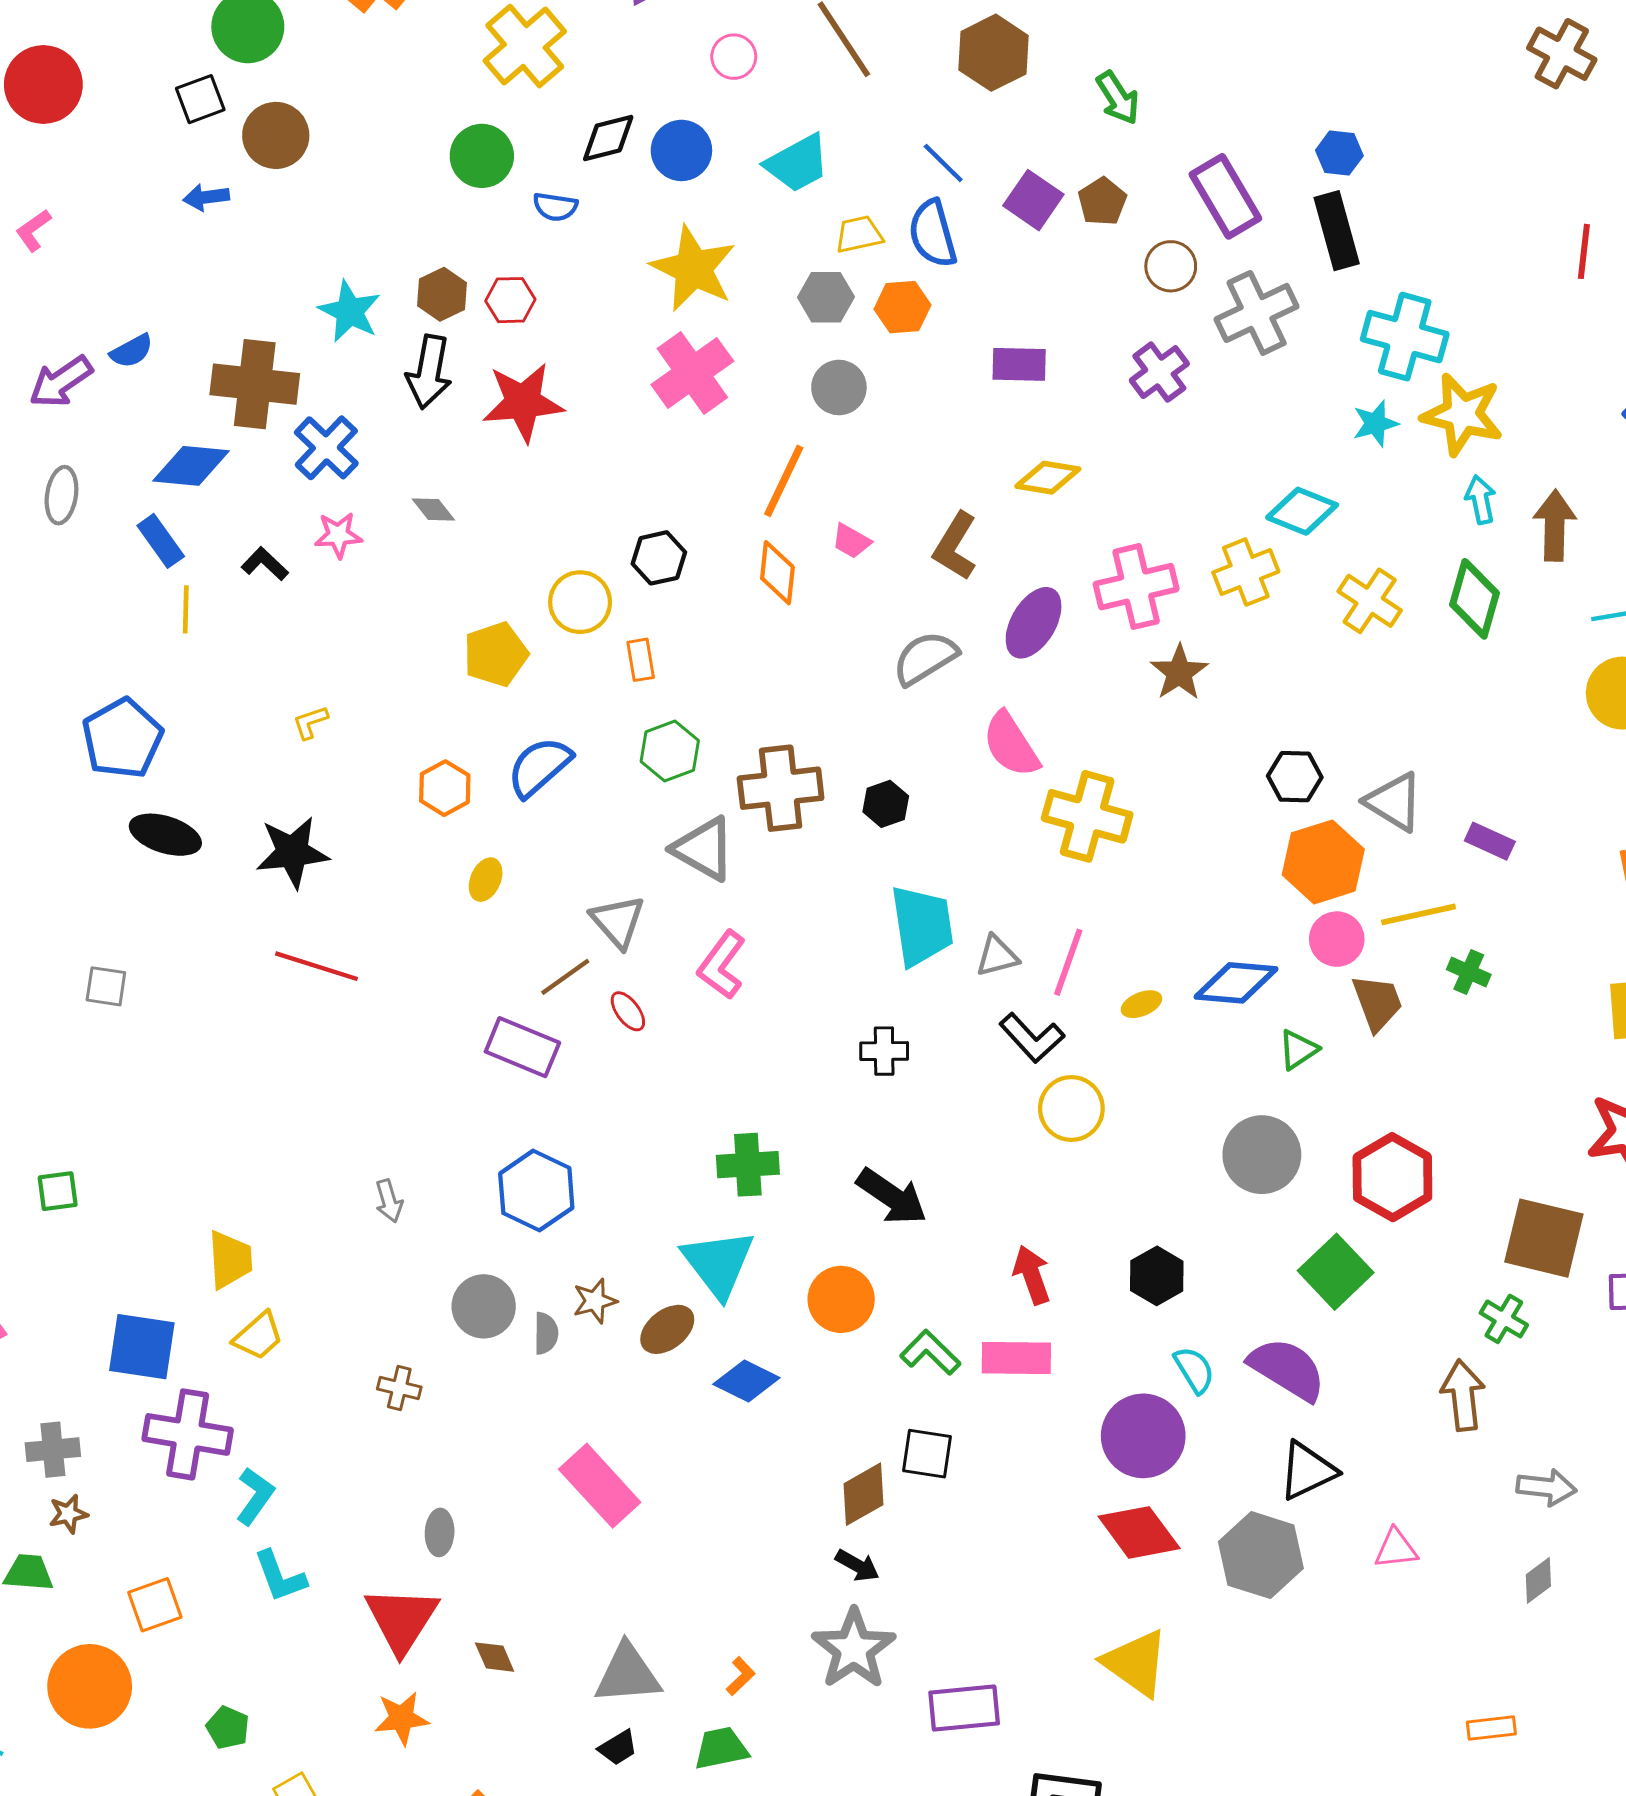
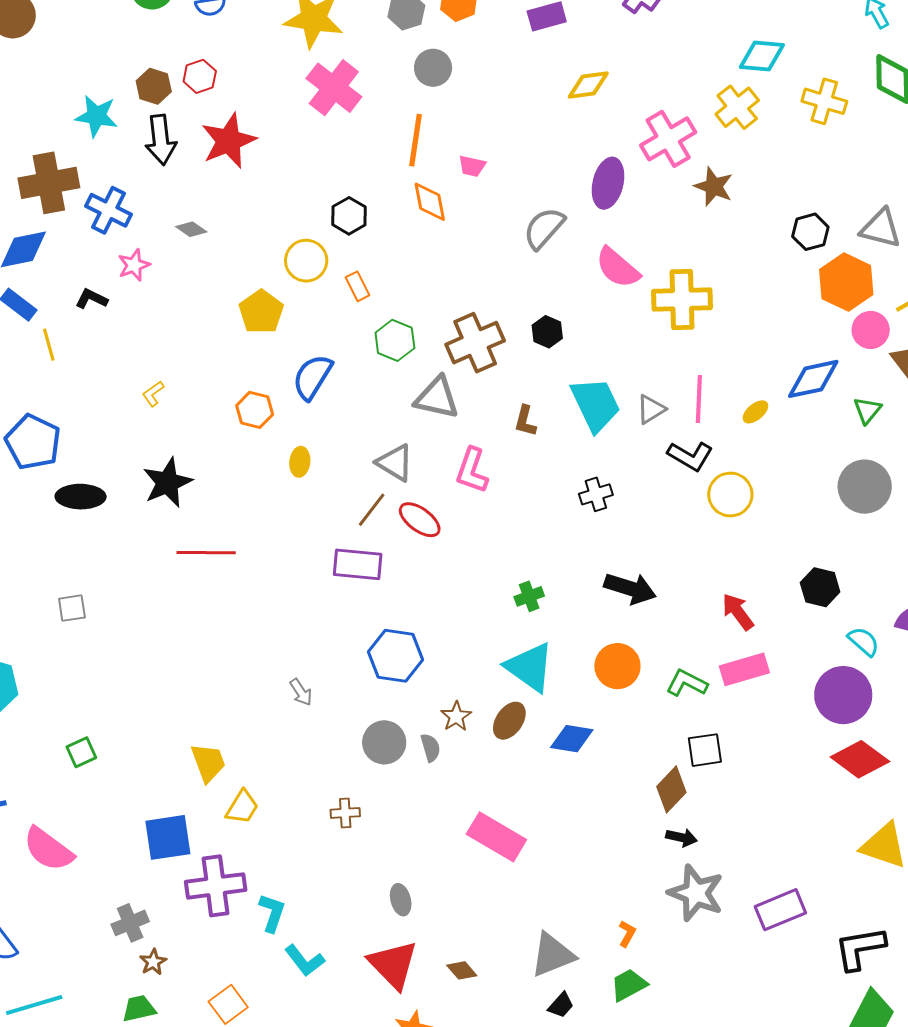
brown L-shape: (955, 546) -> (525, 421), moved, size x0.7
red ellipse: (628, 1011) -> (420, 520), size x1.5
green cross: (748, 1165) -> (529, 596), size x0.7

